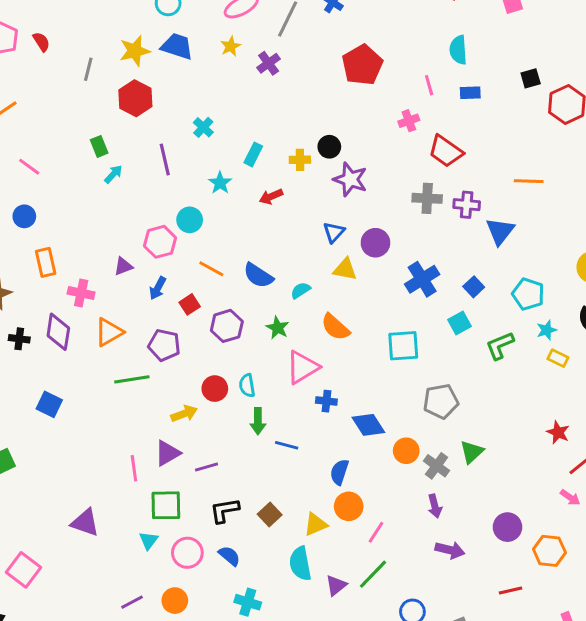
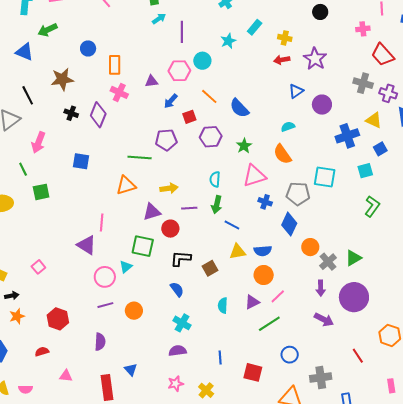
black circle: (329, 147) -> (320, 12), moved
purple line: (165, 159) -> (182, 32), moved
red arrow: (271, 197) -> (282, 60), moved
blue circle: (24, 216) -> (88, 48), moved
orange rectangle: (46, 262) -> (115, 65), moved
yellow triangle: (345, 269) -> (374, 120), moved
cyan semicircle: (300, 290) -> (288, 127), moved
orange triangle: (109, 332) -> (126, 185), moved
purple pentagon: (164, 345) -> (166, 140), turned -30
green L-shape: (500, 346) -> (372, 206), moved, turned 135
red circle: (215, 389) -> (170, 229), moved
gray pentagon: (441, 401) -> (298, 194), moved
blue square: (49, 404) -> (81, 161), turned -30
blue diamond: (368, 425) -> (289, 224), turned 45
purple line: (207, 467) -> (189, 208), moved
pink line: (134, 468) -> (102, 222), moved
blue semicircle: (339, 472) -> (263, 251), turned -126
yellow triangle: (316, 524) -> (238, 252), moved
purple circle: (507, 527) -> (354, 297), moved, size x1.5
pink circle: (187, 553) -> (105, 277), moved
cyan semicircle: (300, 564) -> (223, 305), size x0.7
pink square: (23, 570) -> (38, 267), size x0.6
purple triangle: (336, 585) -> (252, 302), moved
red line: (510, 591) -> (358, 356), turned 56

